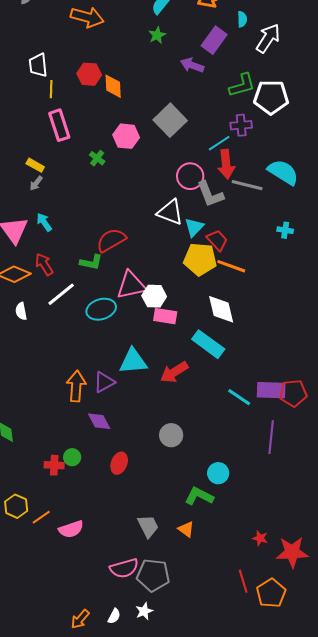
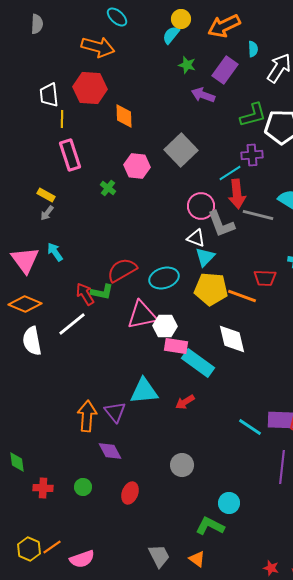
green star: (157, 35) -> (187, 65), moved, turned -30
red hexagon: (89, 74) -> (90, 88), moved, size x1.4
white triangle: (170, 212) -> (196, 238), moved, size x0.7
red trapezoid: (217, 240) -> (265, 278), moved, turned 135
red arrow: (44, 264) -> (85, 294), moved
cyan ellipse: (101, 309) -> (164, 278), moved
white semicircle: (21, 311) -> (32, 341), size x1.6
cyan rectangle: (208, 344) -> (198, 363), moved
red arrow: (174, 372) -> (185, 402), size x0.7
purple triangle: (104, 382) -> (115, 412), turned -40
red cross: (54, 465) -> (43, 488), moved
yellow hexagon: (16, 506) -> (29, 549), moved

